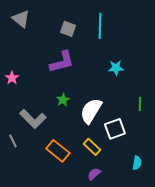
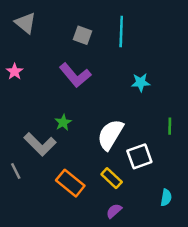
purple L-shape: (62, 62) -> (75, 75), turned 64
pink star: (12, 78) -> (15, 72), moved
green star: (63, 100) -> (63, 122), moved

